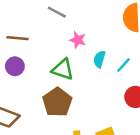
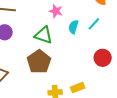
cyan line: (123, 65) -> (94, 24), moved

